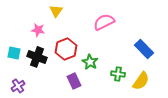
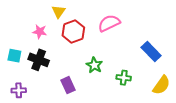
red hexagon: (66, 49) -> (73, 32), moved
purple rectangle: (74, 81) -> (68, 85), moved
yellow semicircle: (141, 81) -> (162, 85), moved
purple cross: (18, 86) -> (19, 90), turned 32

